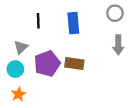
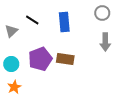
black line: (38, 21) -> (32, 20), turned -56
gray triangle: (21, 47) -> (11, 31), moved

